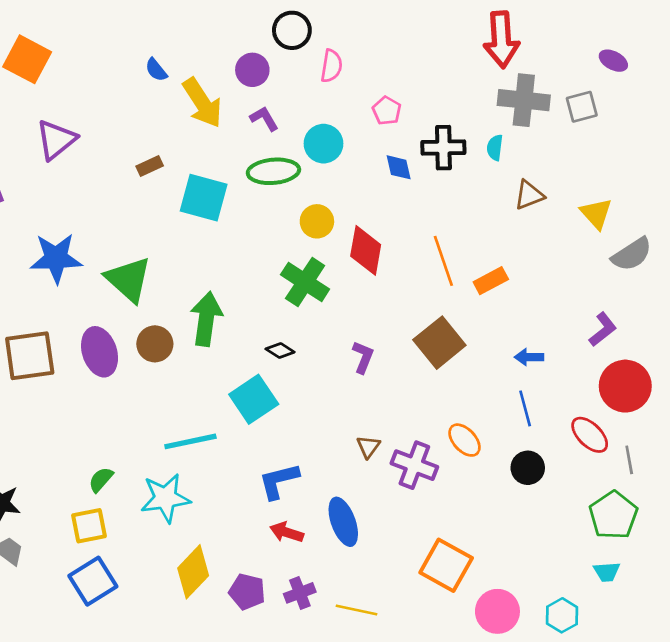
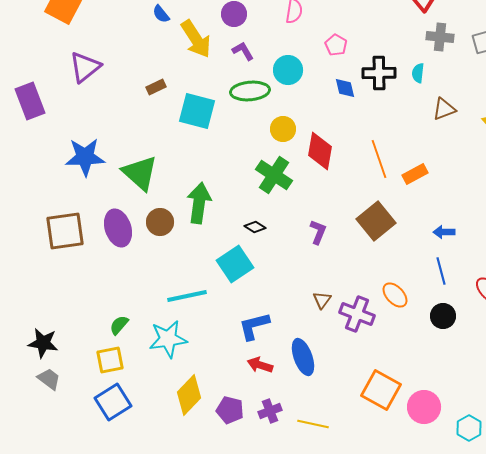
gray cross: (524, 100) -> (440, 37), size x0.7
pink circle: (497, 611) -> (424, 407), moved

